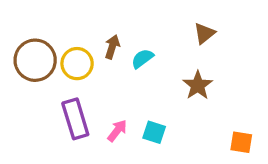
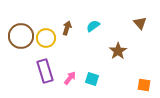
brown triangle: (204, 33) -> (140, 23), moved, turned -32
cyan semicircle: (142, 59) -> (93, 26), moved

